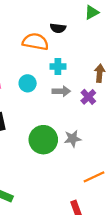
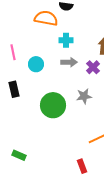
cyan circle: (28, 83) -> (36, 64), moved
gray star: (73, 139) -> (84, 96), moved

